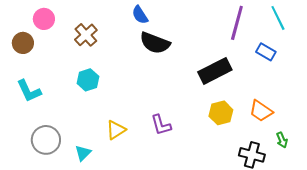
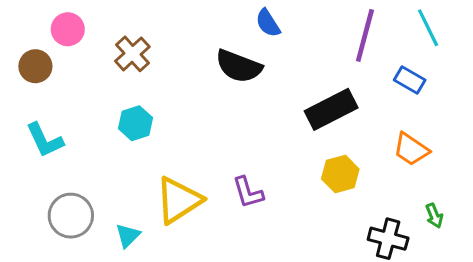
blue semicircle: (140, 15) -> (268, 23), moved
orange trapezoid: (261, 111) -> (411, 149), moved
yellow triangle: (116, 130) -> (179, 200), size x1.6

